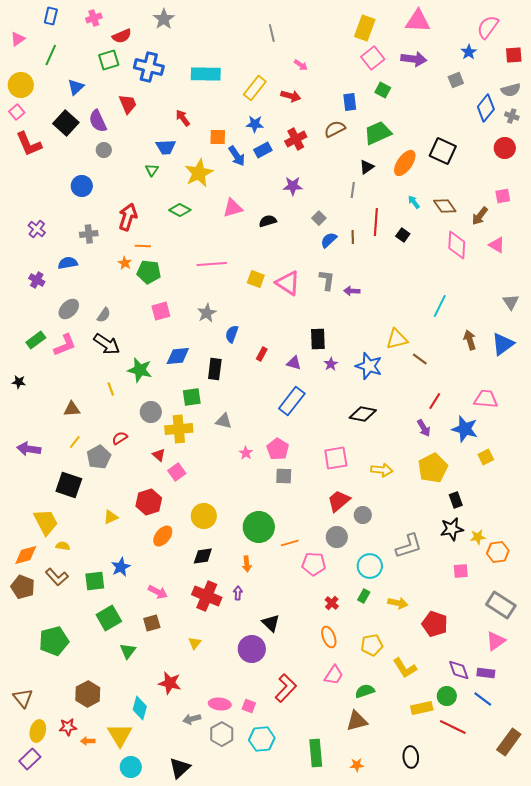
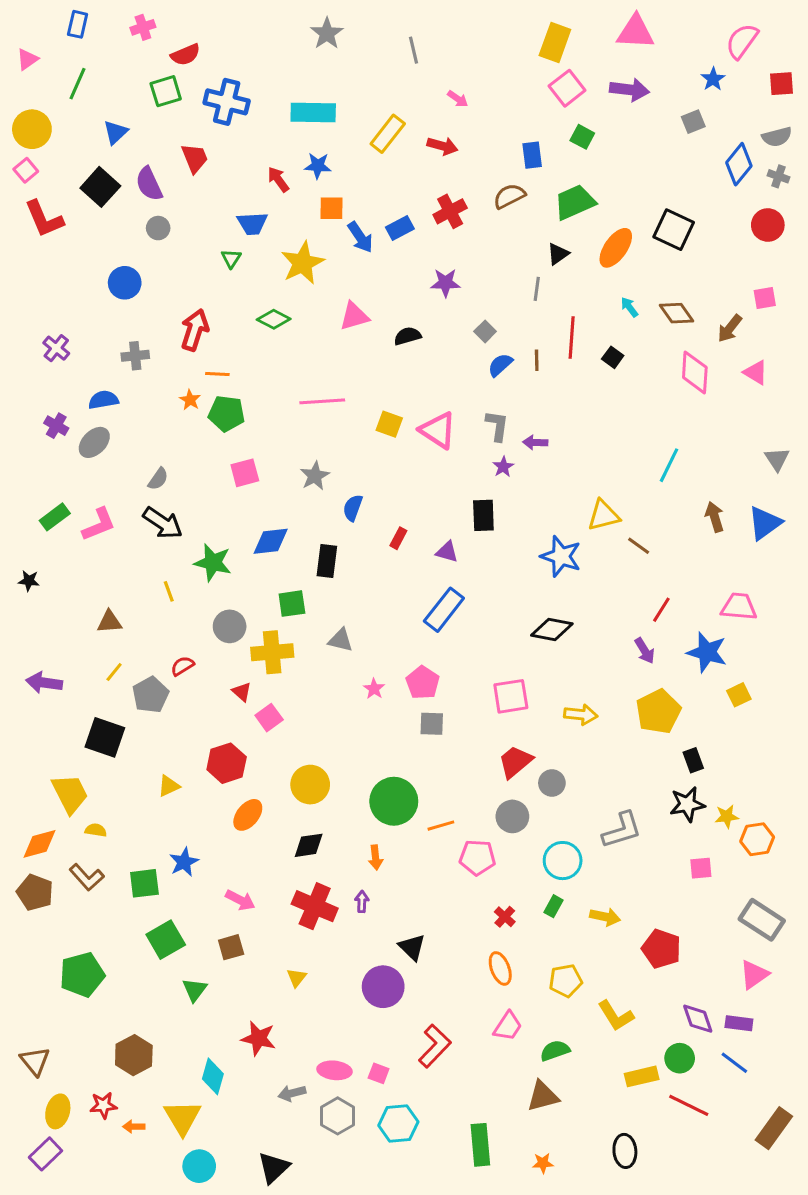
gray star: (164, 19) -> (327, 33), moved
blue star: (255, 124) -> (318, 166), moved
gray ellipse: (69, 309) -> (94, 442), moved
purple star: (331, 364) -> (503, 467), moved

